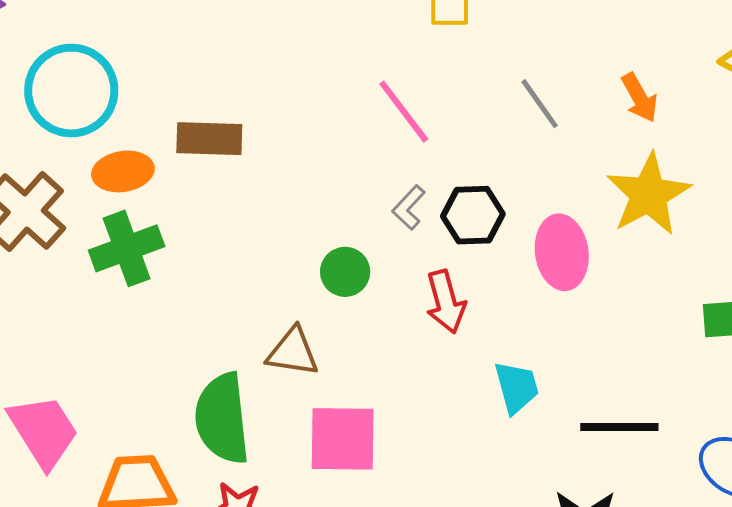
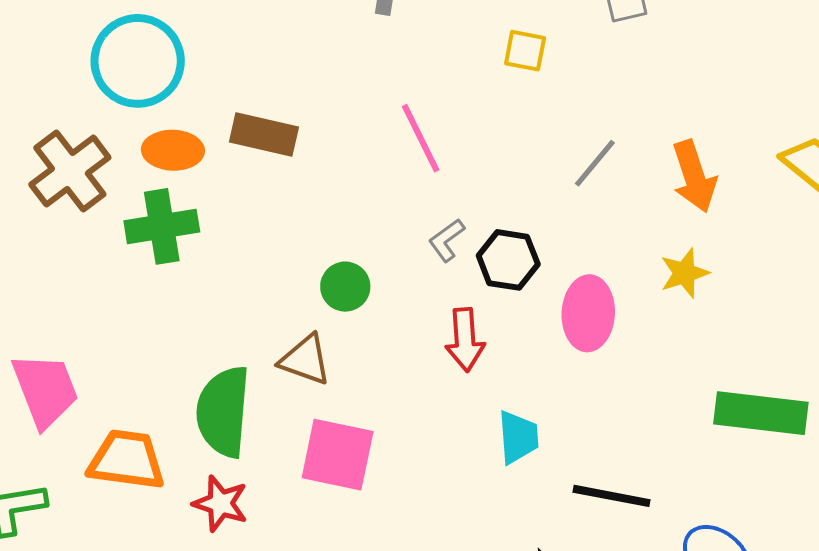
orange arrow: (640, 98) -> (694, 176), size x1.4
gray line: (540, 104) -> (595, 163), turned 64
pink line: (404, 112) -> (421, 138), moved
yellow star: (649, 194) -> (685, 273), size x0.6
green circle: (345, 272) -> (345, 287), moved

